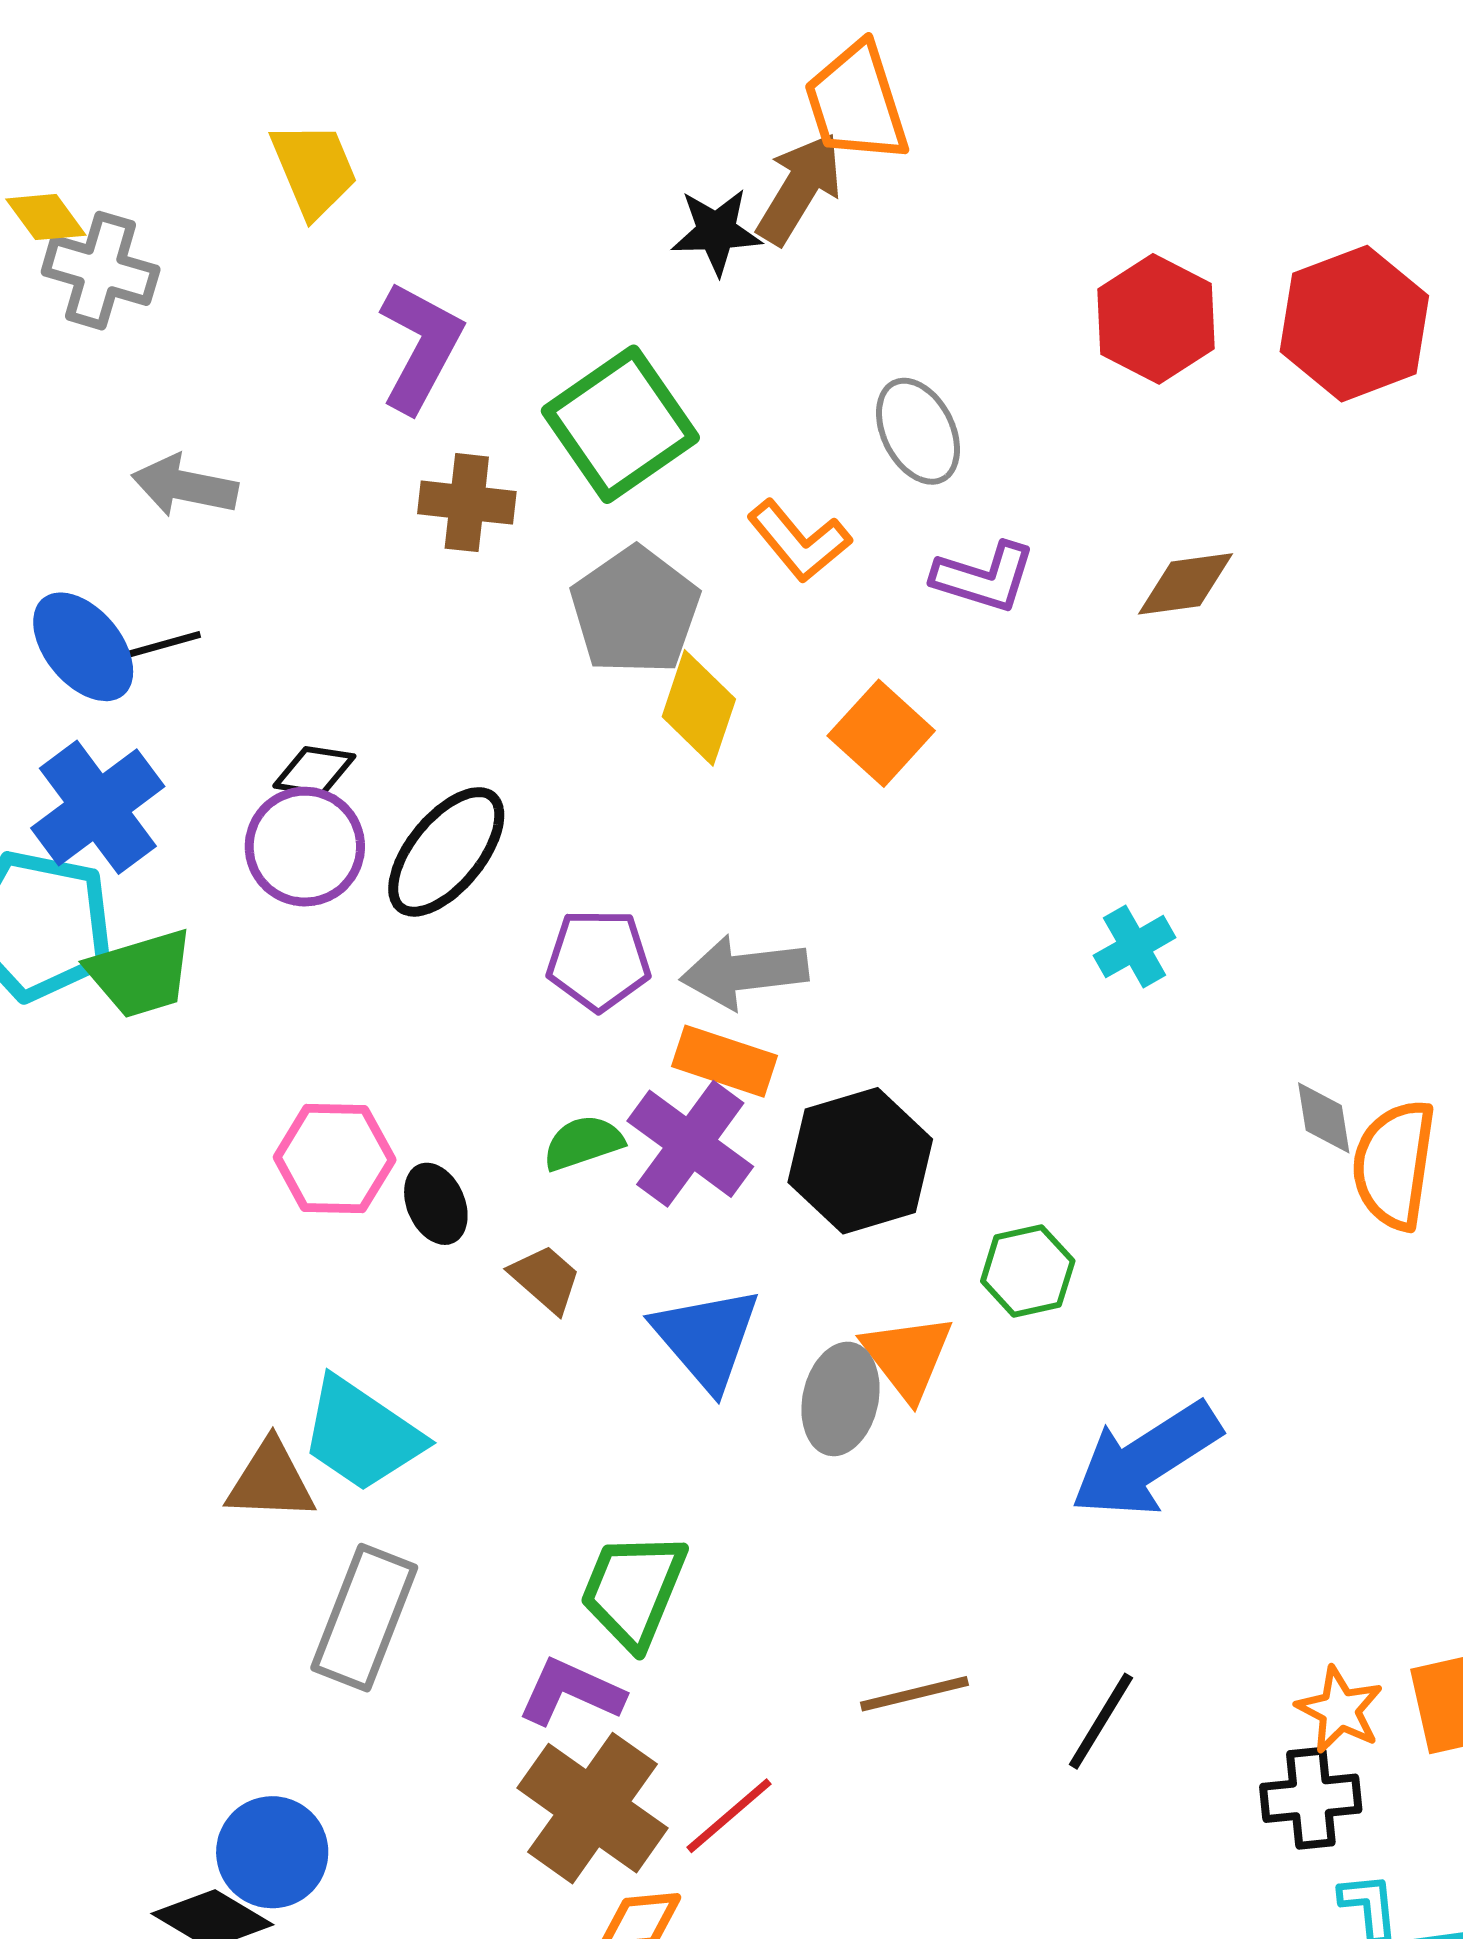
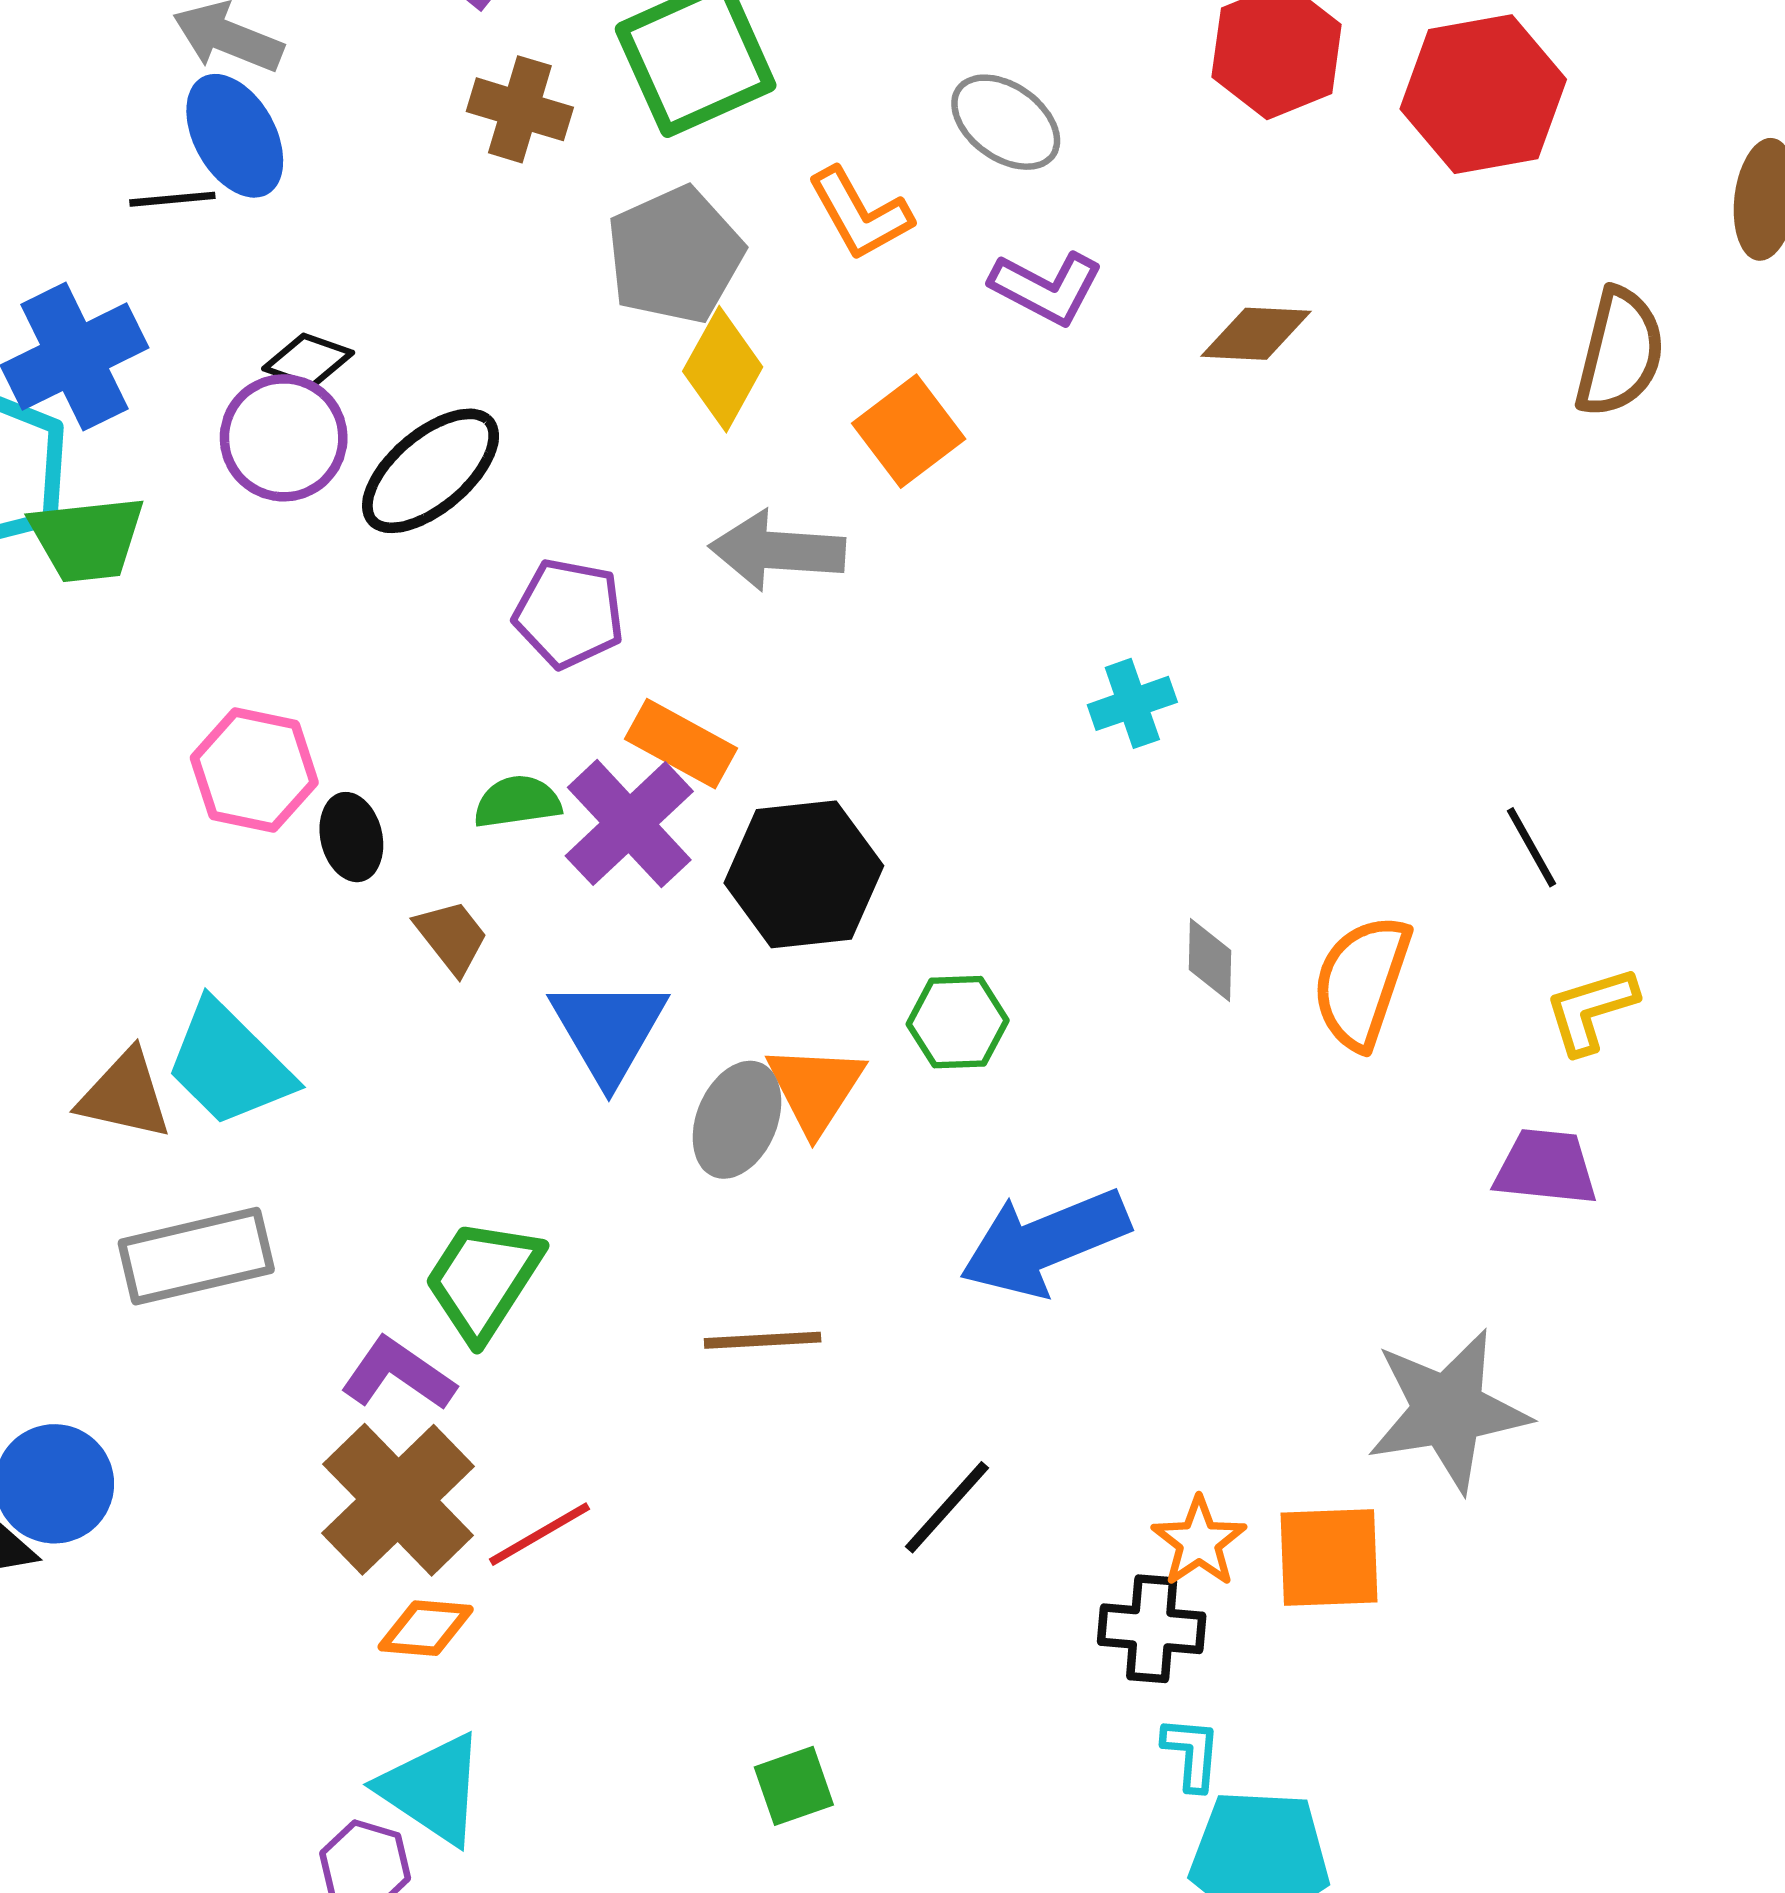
gray ellipse: (918, 431) -> (1006, 122), turned -38
blue ellipse: (83, 647) -> (235, 136), moved
gray arrow: (744, 972) -> (777, 551), moved
gray diamond: (1324, 1118) -> (1210, 960), moved
gray rectangle: (364, 1618) -> (196, 1256), turned 45
brown line: (914, 1694) -> (763, 1340), moved

